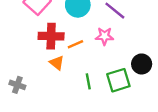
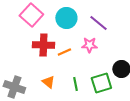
orange triangle: (57, 63) -> (48, 82), moved
gray cross: (17, 85) -> (14, 87), size x1.5

